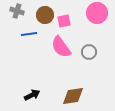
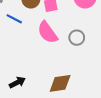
blue line: (29, 34) -> (14, 19), turned 35

